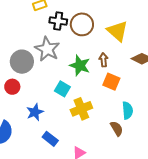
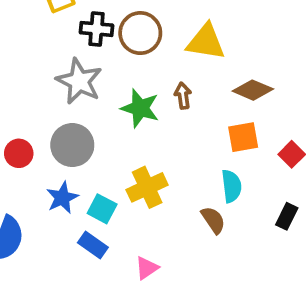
yellow triangle: (117, 31) -> (206, 42), turned -30
gray circle: (22, 62) -> (72, 145), moved
orange square: (111, 82) -> (243, 137), moved, turned -30
cyan square: (62, 89) -> (102, 209), moved

